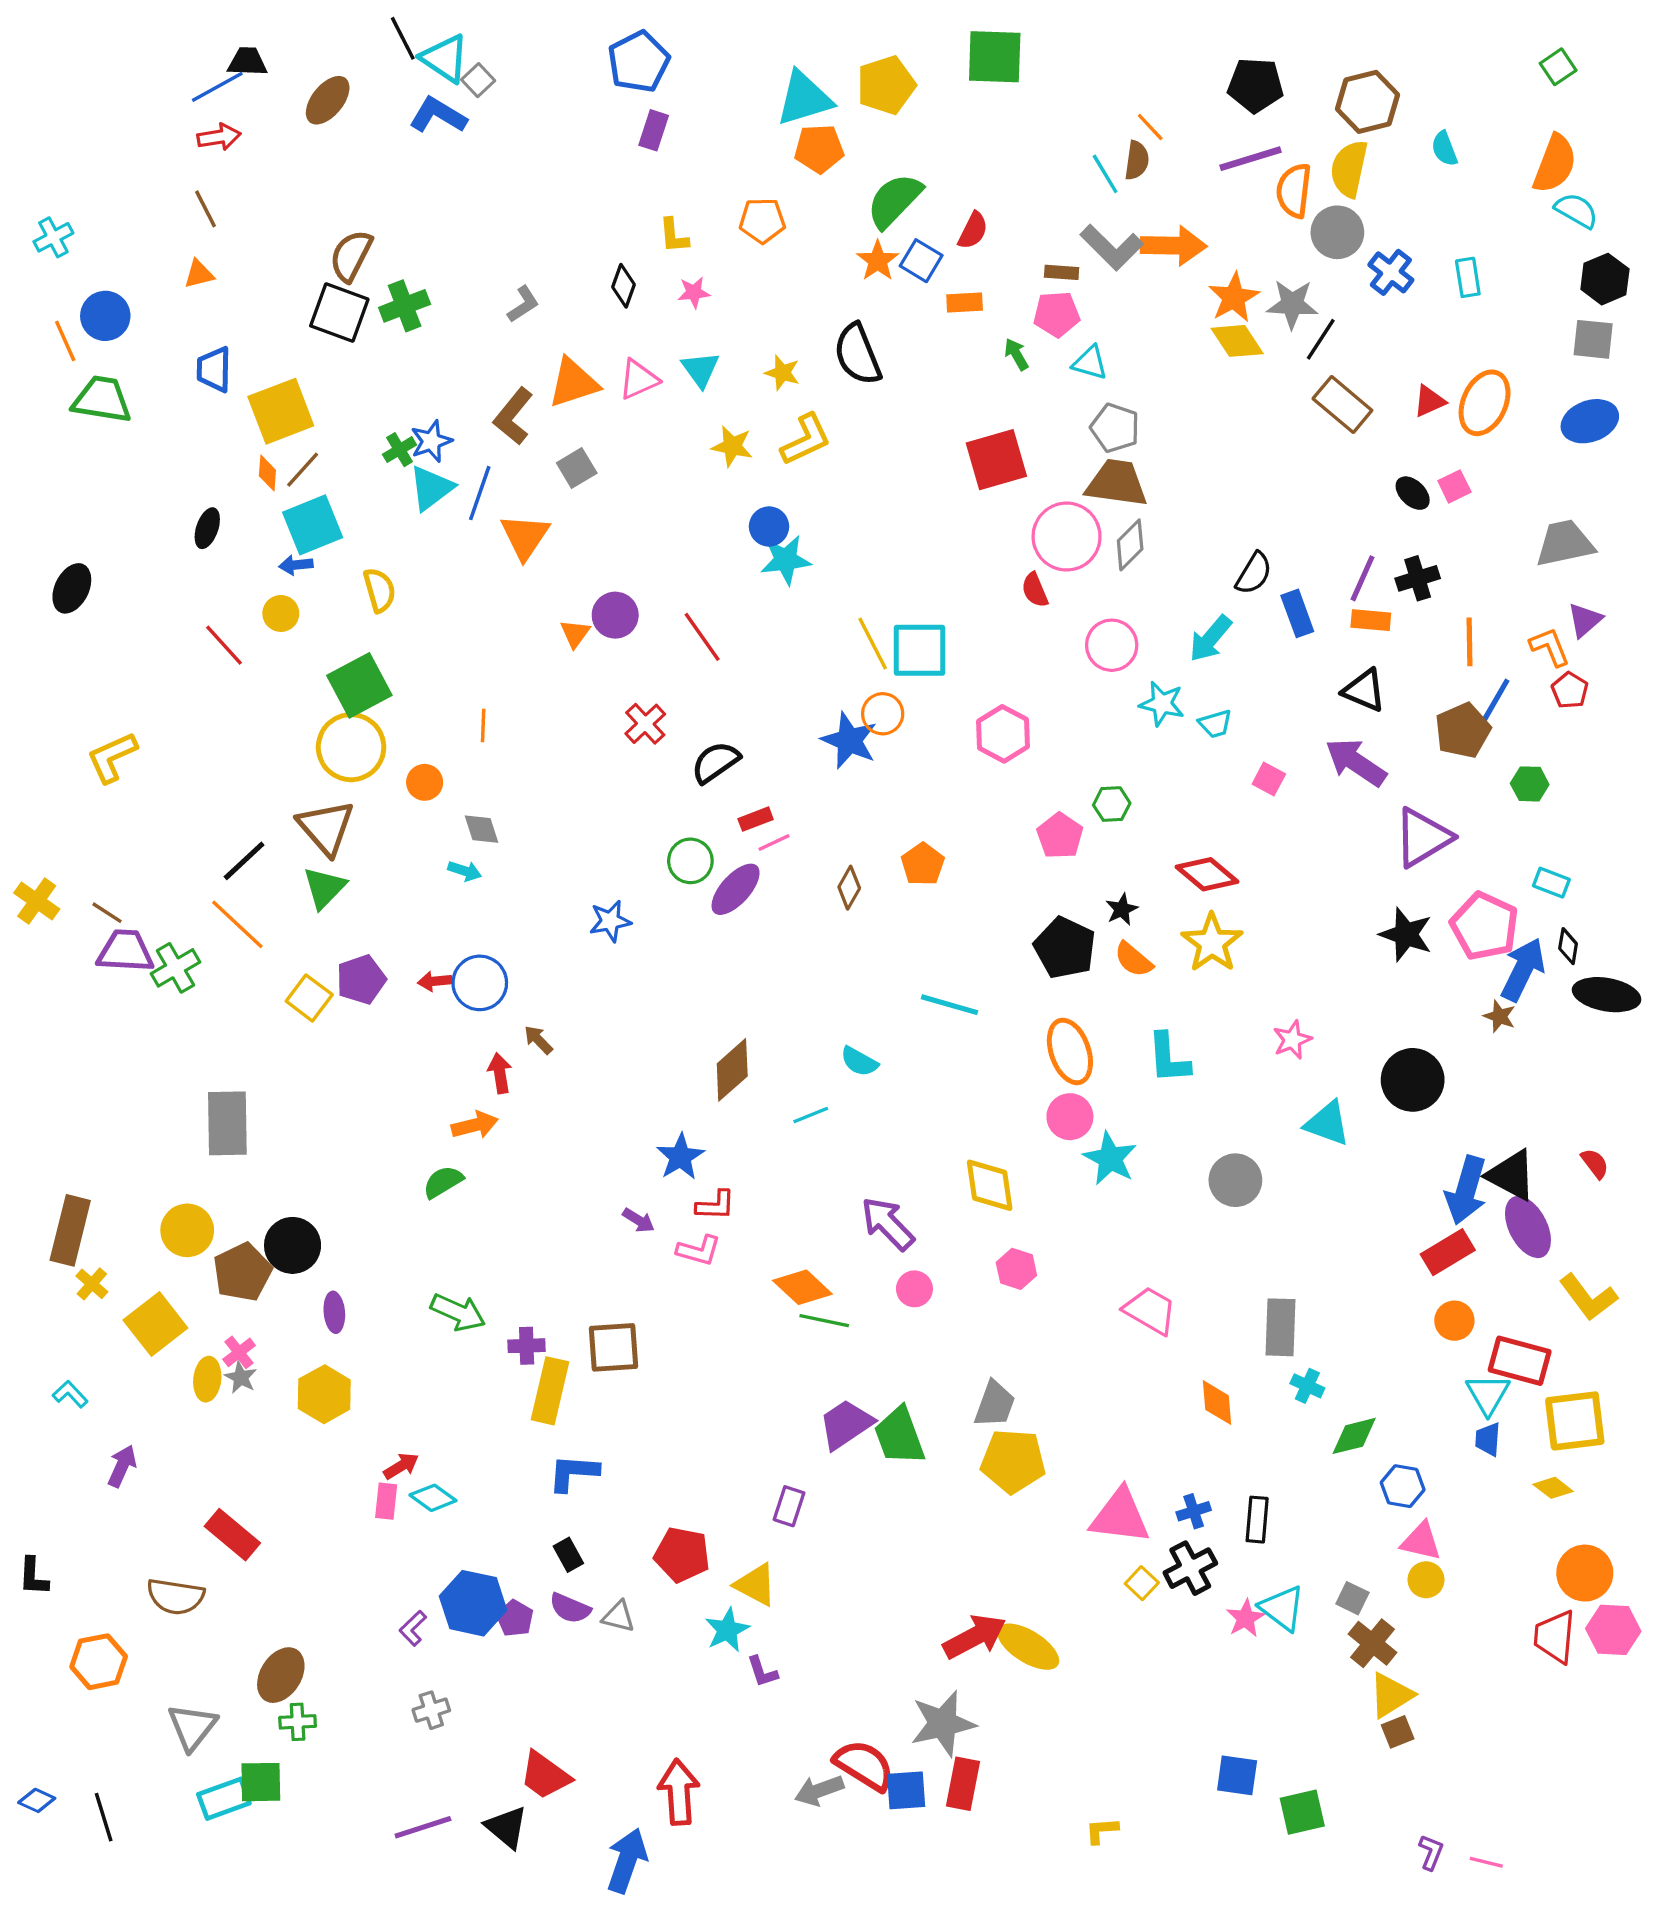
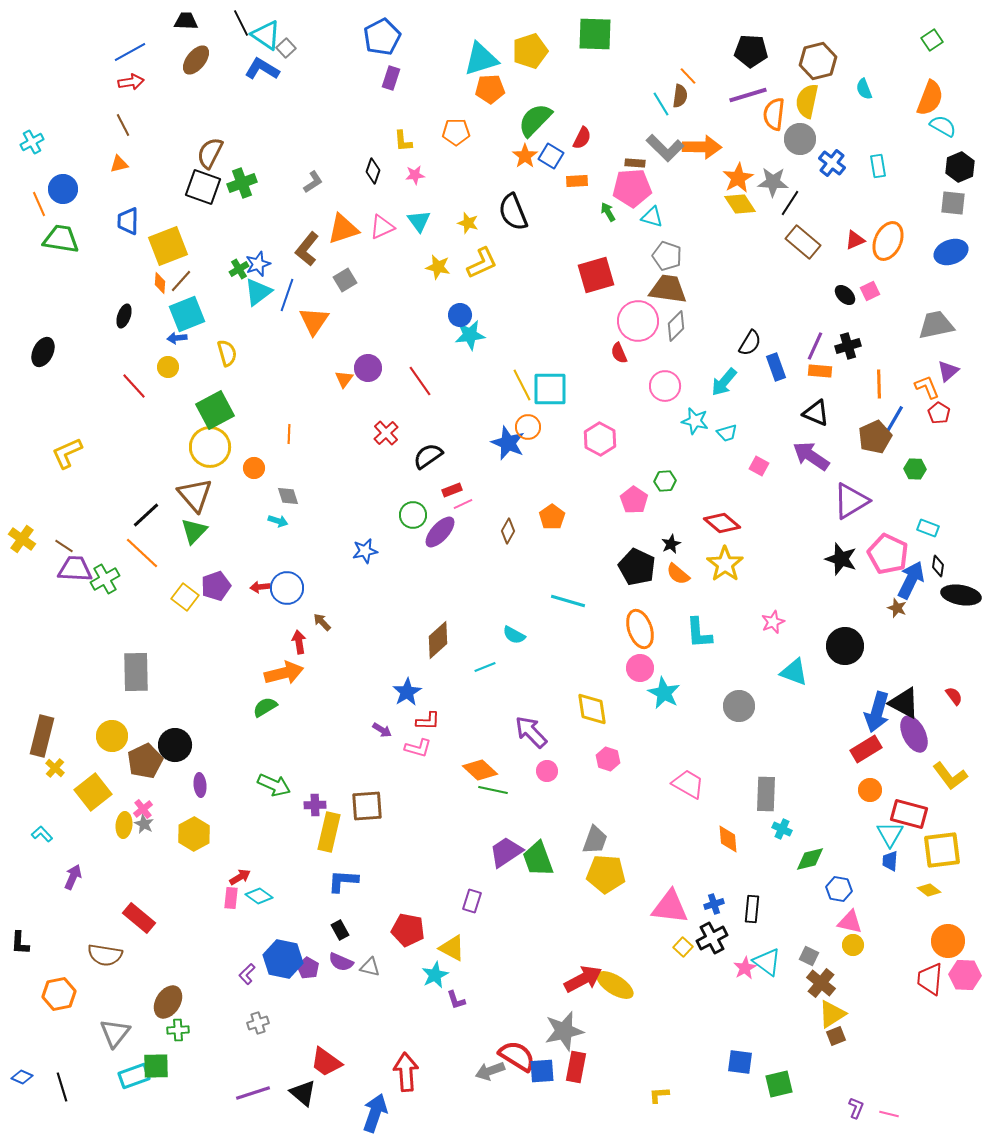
black trapezoid: (247, 62) -> (186, 21), moved
pink pentagon: (1057, 314) -> (632, 188), size x1.4
orange arrow: (475, 1125) -> (284, 673), size x1.4

